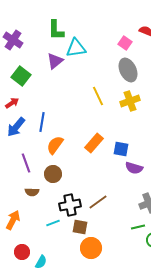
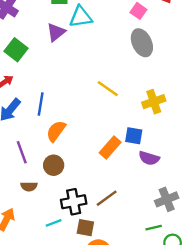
yellow line: (98, 96) -> (108, 89), moved, turned -30
yellow cross: (130, 101) -> (154, 102), moved
orange rectangle: (94, 143) -> (110, 148), moved

